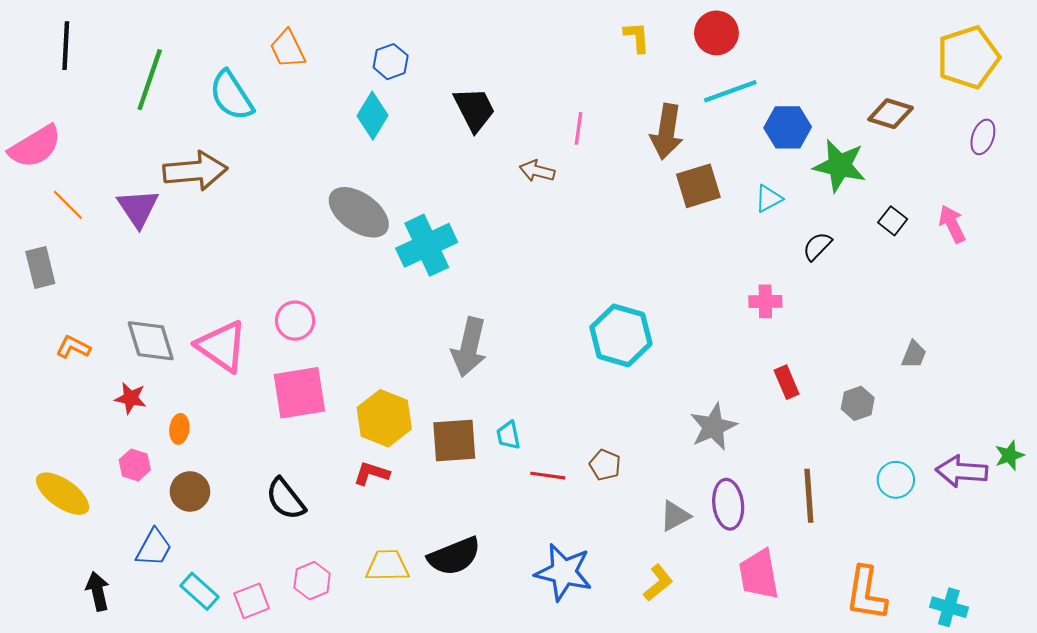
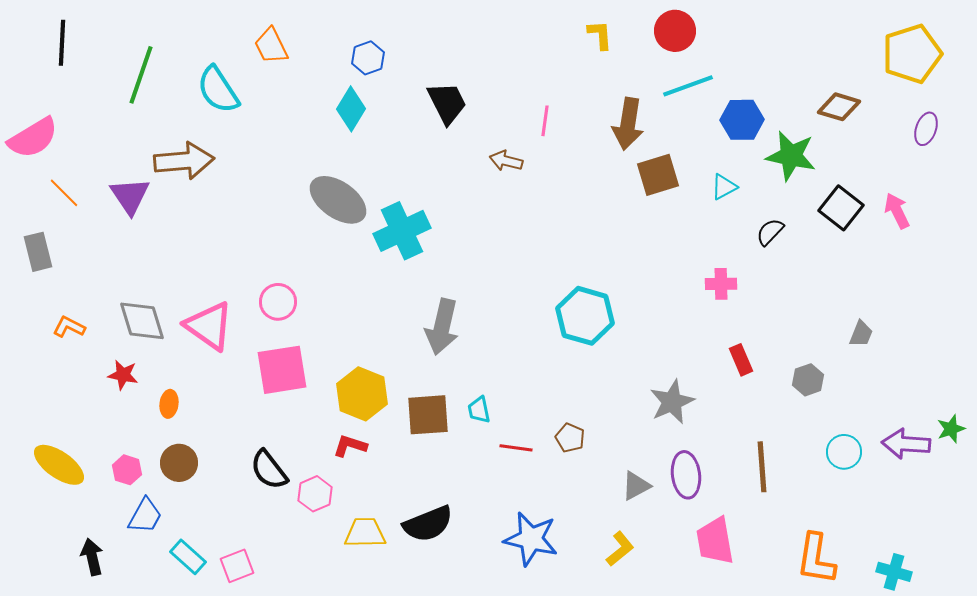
black square: (893, 221) -> (841, 208), size x1.6
pink hexagon: (135, 465) -> (127, 470), moved
pink hexagon: (312, 581) -> (315, 494), moved

